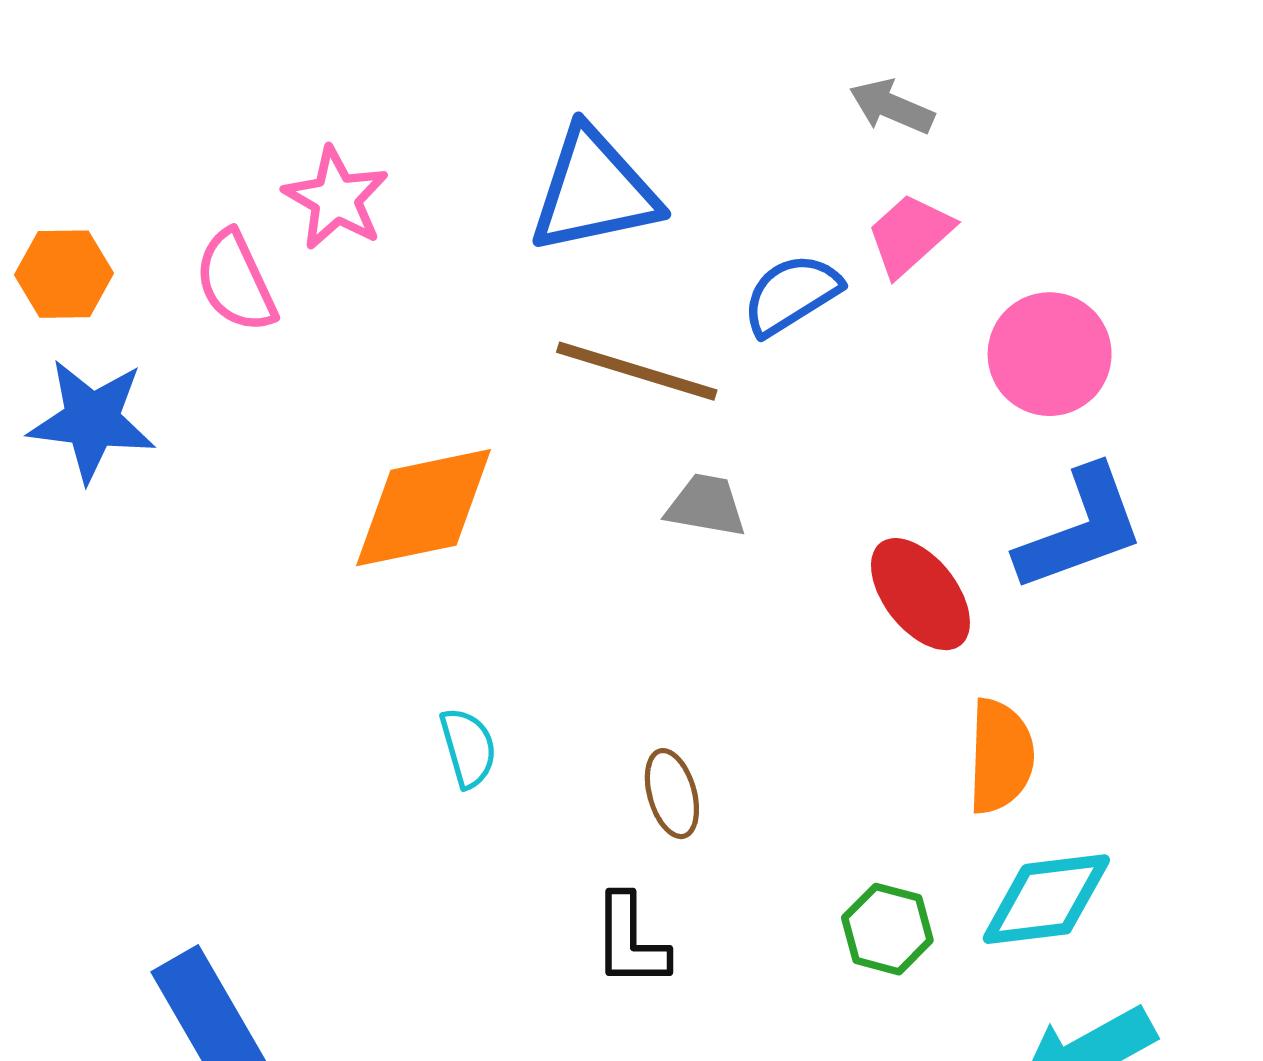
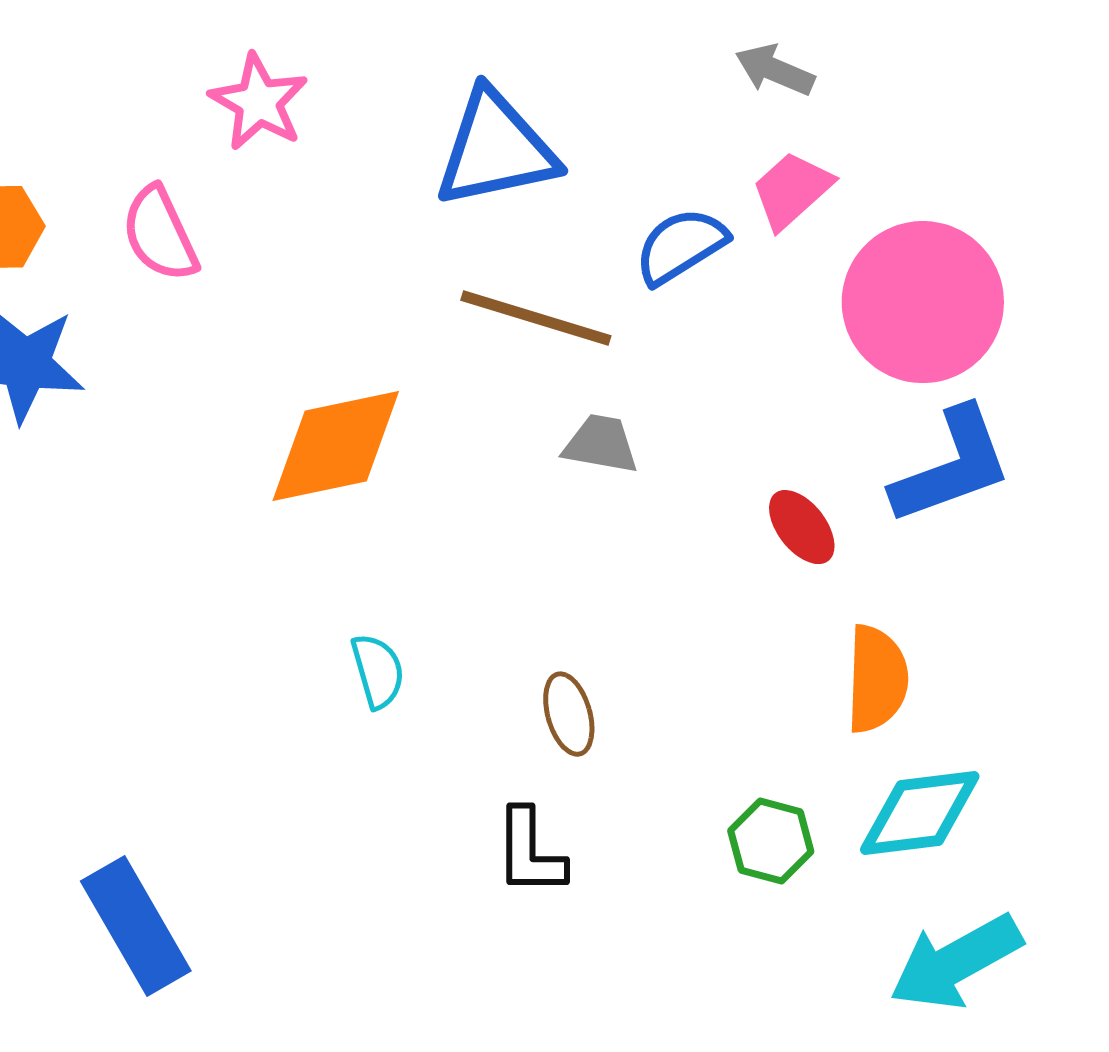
pink star: (336, 198) -> (259, 102), moved
pink circle: (1050, 354) -> (923, 302), size x1.4
red ellipse: (920, 594) -> (802, 527), size x0.7

